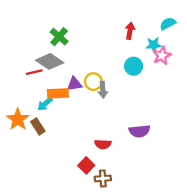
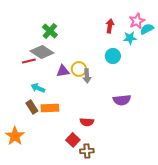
cyan semicircle: (168, 24) -> (147, 29), moved
pink star: (162, 56) -> (137, 21), moved
orange rectangle: (58, 93) -> (50, 108), moved
cyan arrow: (45, 104) -> (38, 88), turned 64
orange star: (18, 119) -> (15, 136), moved
purple semicircle: (139, 131) -> (122, 100), moved

